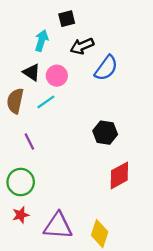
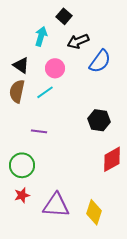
black square: (67, 19) -> (64, 16), turned -35
black triangle: (32, 72) -> (21, 65), moved
purple line: (29, 141) -> (39, 131), moved, turned -56

